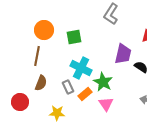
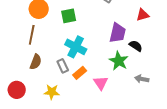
green star: (103, 82) -> (119, 61), moved
red circle: (20, 102) -> (17, 90), moved

